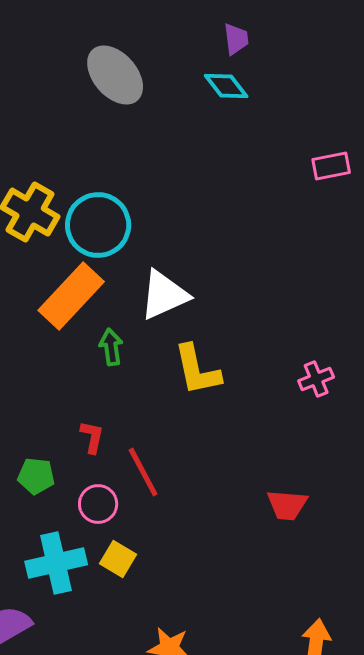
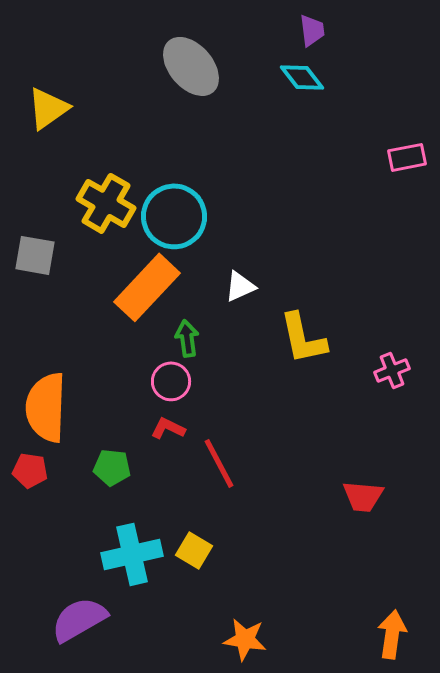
white triangle: (164, 295) -> (240, 286), size x0.6
yellow L-shape: (197, 370) -> (303, 338), moved
red L-shape: (92, 437) -> (168, 428), turned -76
pink circle: (98, 504) -> (171, 381), moved

